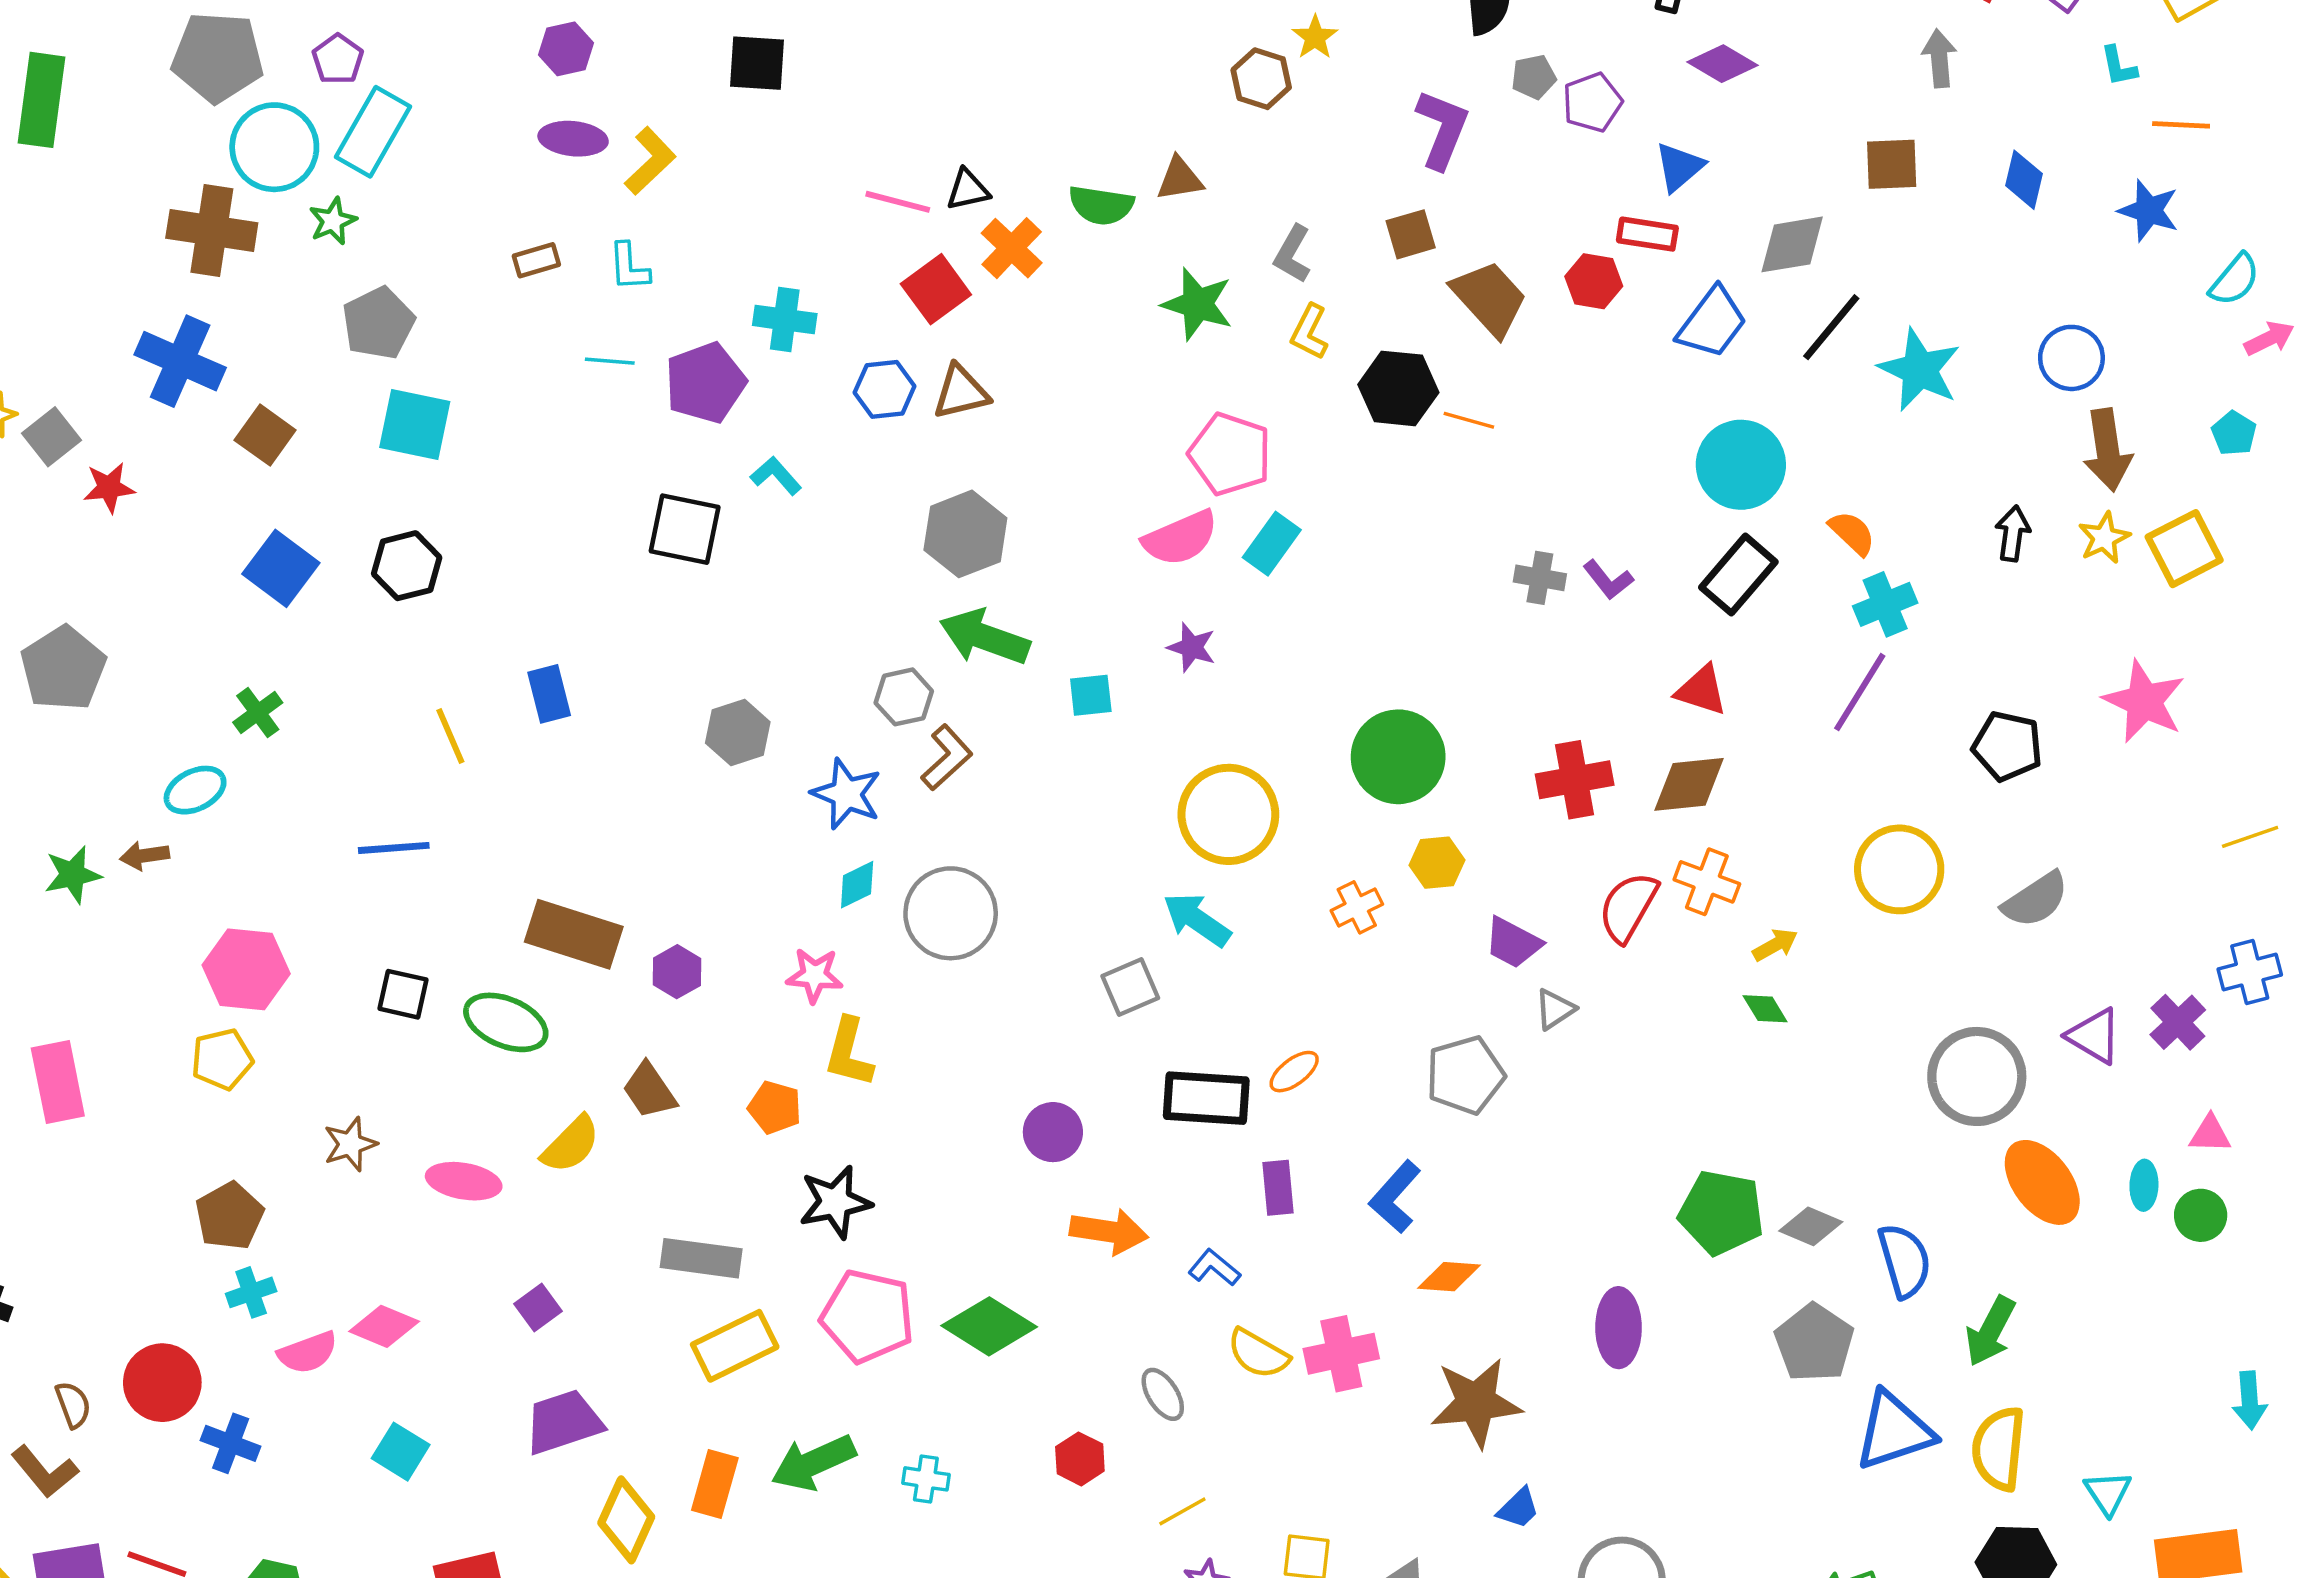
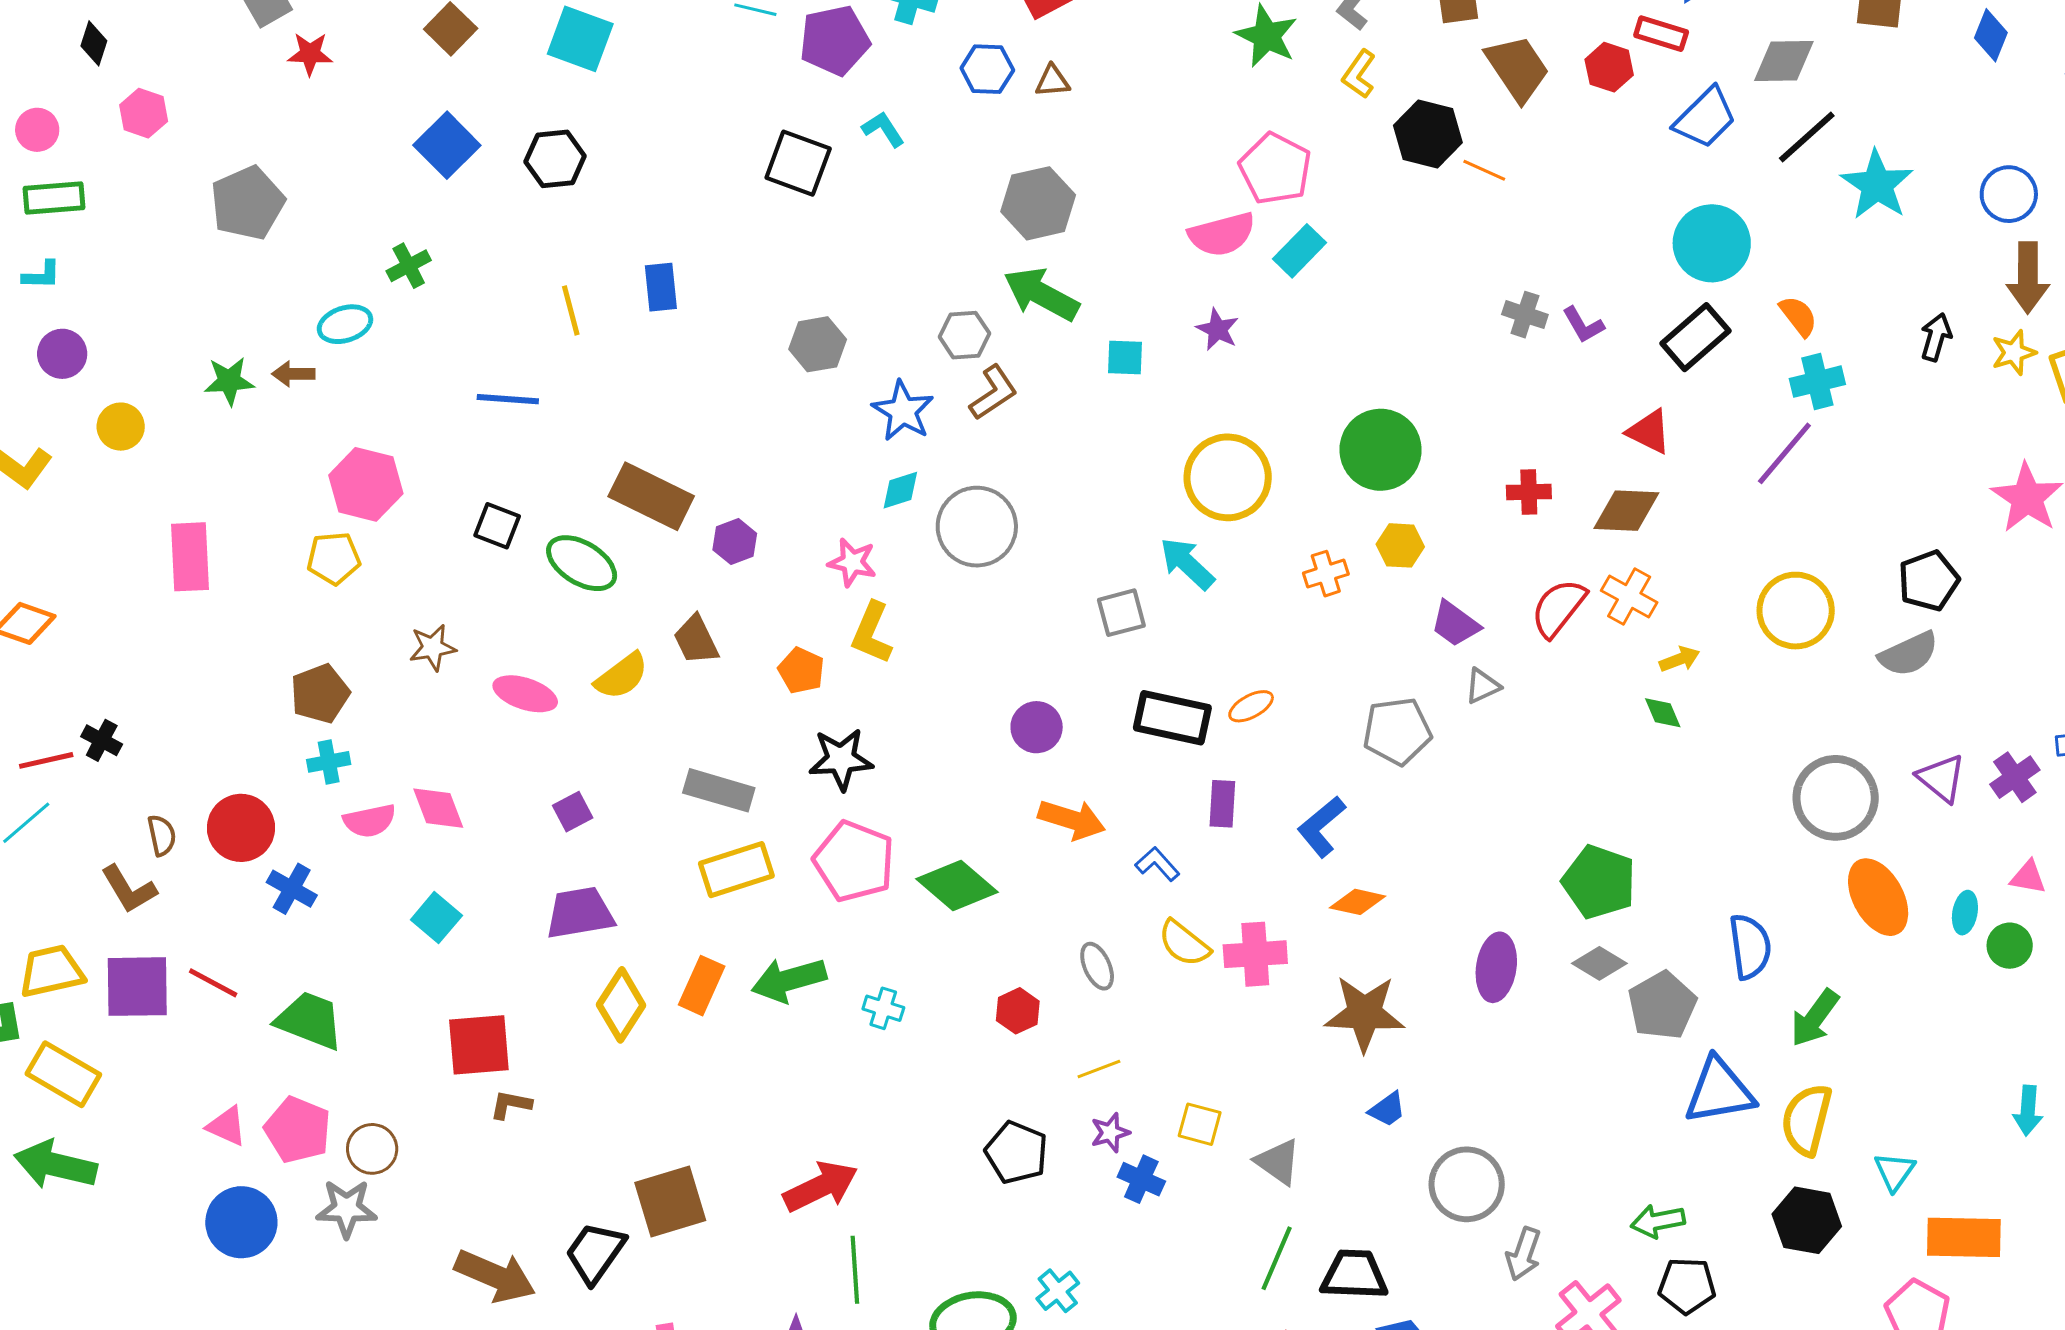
brown triangle: (961, 392) -> (1052, 81), size x0.7
black pentagon: (2007, 746) -> (1929, 581), moved, turned 30
red cross: (1575, 780) -> (1529, 492), size x0.7
gray diamond: (1811, 1226) -> (1599, 963), moved
pink diamond: (384, 1326) -> (438, 808), turned 38

